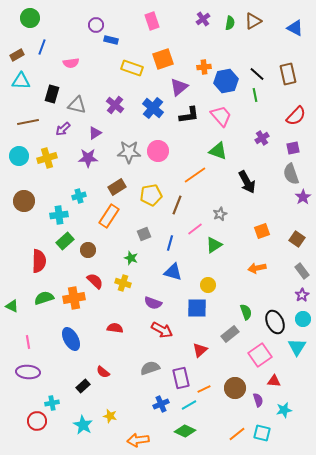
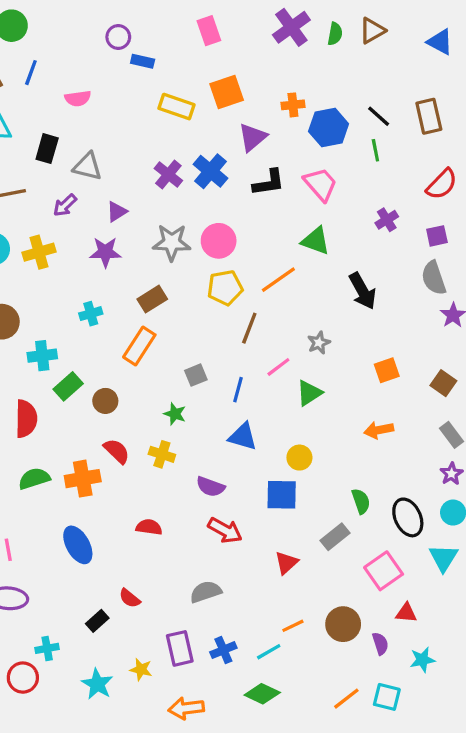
purple cross: (203, 19) -> (291, 27), size x1.6
purple cross: (115, 105) -> (168, 174), moved
yellow pentagon: (151, 195) -> (225, 288), moved
cyan cross: (59, 215) -> (42, 356), moved
purple rectangle: (181, 378) -> (180, 648), moved

